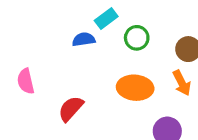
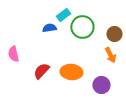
green circle: (137, 38) -> (82, 27), size x1.5
orange ellipse: (135, 88) -> (71, 72), moved

